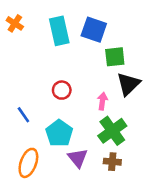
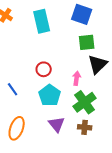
blue square: (94, 30) -> (82, 14), moved
cyan pentagon: (59, 133) -> (50, 95), moved

